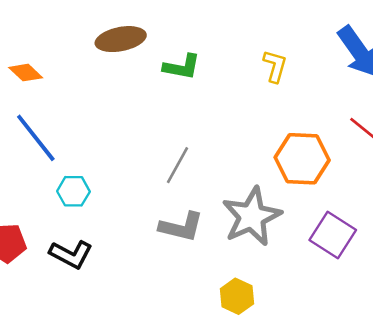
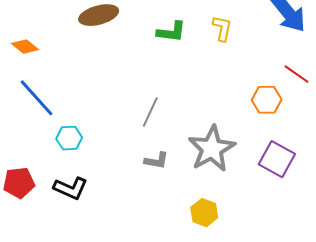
green L-shape: (182, 67) -> (171, 32), moved
orange hexagon: (302, 159) -> (267, 100), moved, size x0.7
gray L-shape: (181, 227) -> (157, 161), size x0.7

